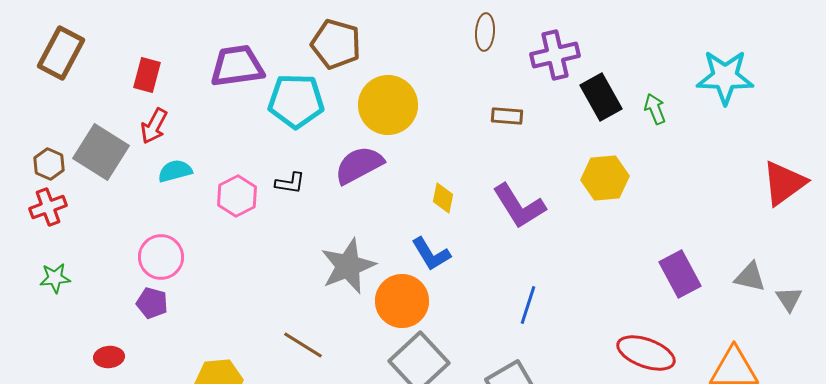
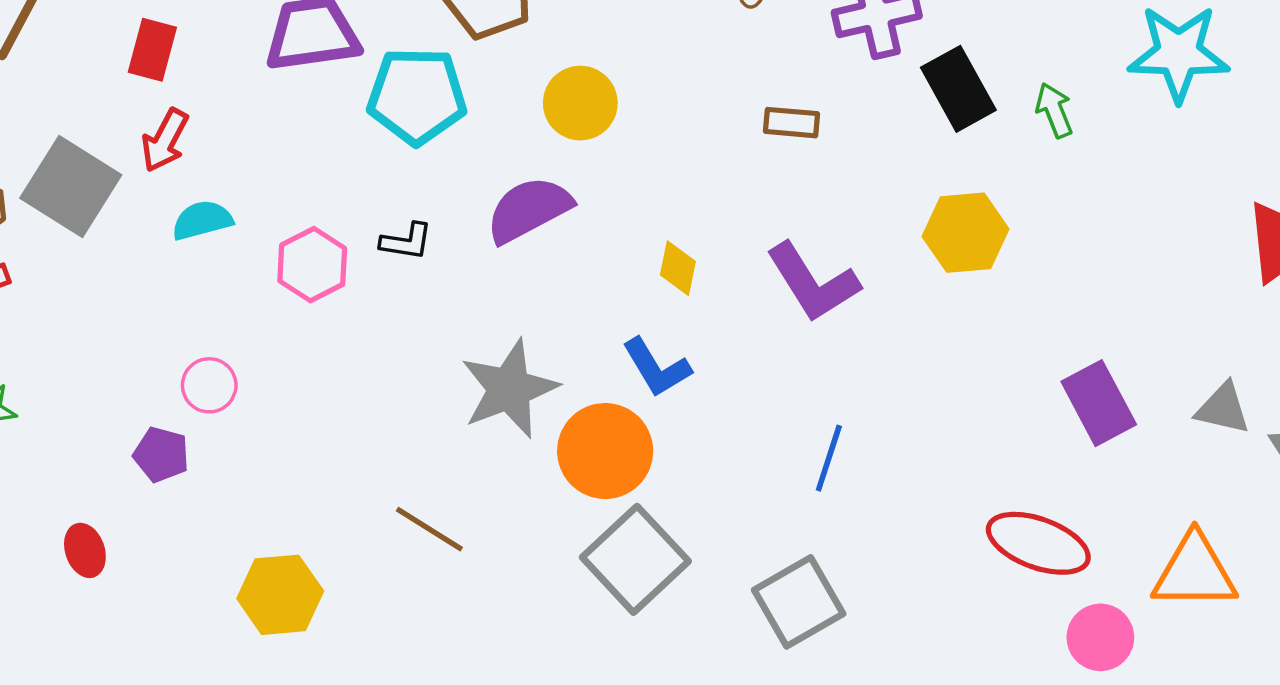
yellow circle: (388, 105) -> (580, 103), size x0.7
pink circle: (161, 257) -> (209, 385), moved, size x0.7
red ellipse: (109, 357) -> (85, 550), turned 76

